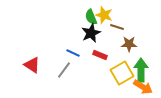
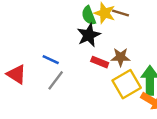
brown line: (117, 27) -> (121, 13), moved
brown star: (129, 44) -> (121, 57), moved
blue line: (73, 53) -> (51, 60), moved

